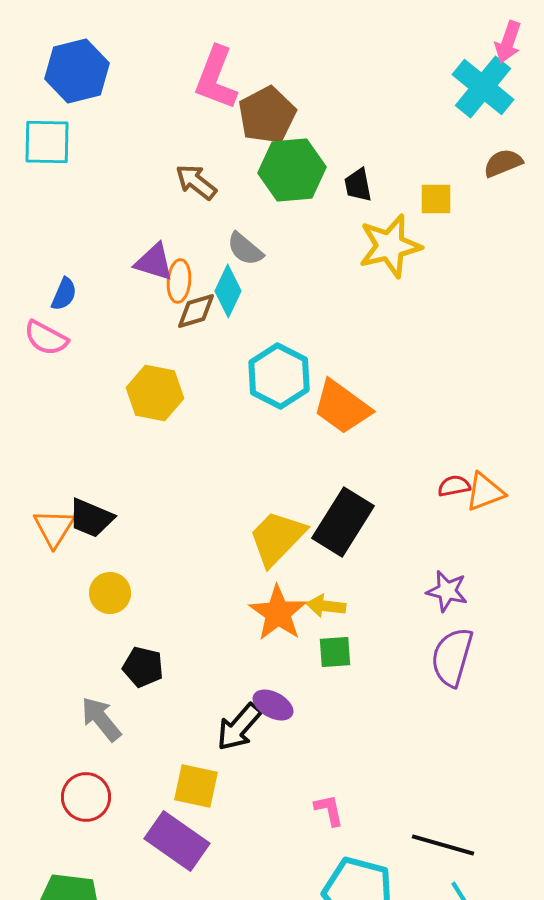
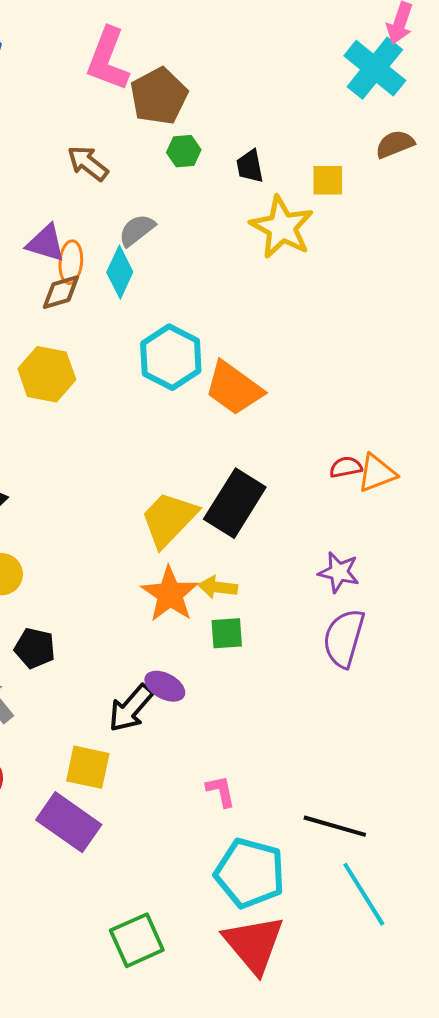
green hexagon: (292, 170) -> (184, 151), size x0.5
yellow star: (390, 246) -> (282, 227), turned -30
gray semicircle: (245, 249) -> (137, 230), turned 102
brown diamond: (196, 311) -> (61, 292), moved

